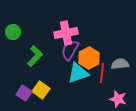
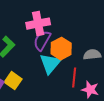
cyan triangle: (78, 73) -> (50, 64), turned -30
red line: (102, 73) -> (74, 78), moved

